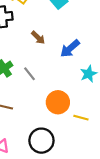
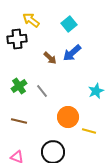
blue arrow: (70, 49) -> (72, 53), moved

